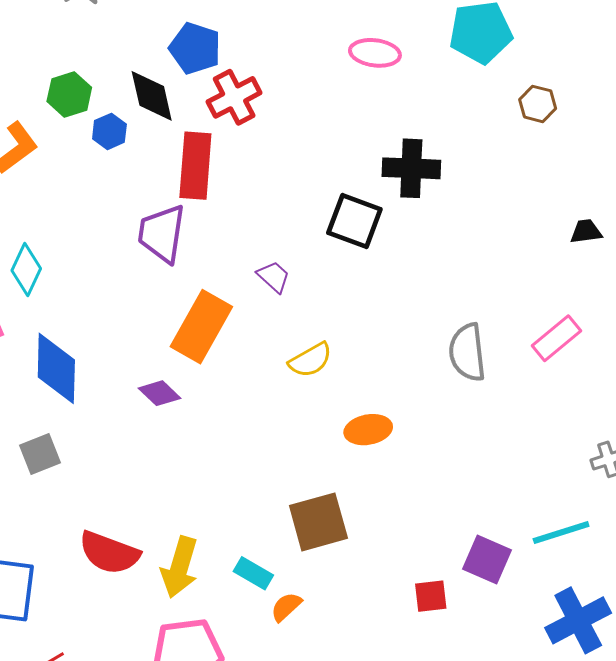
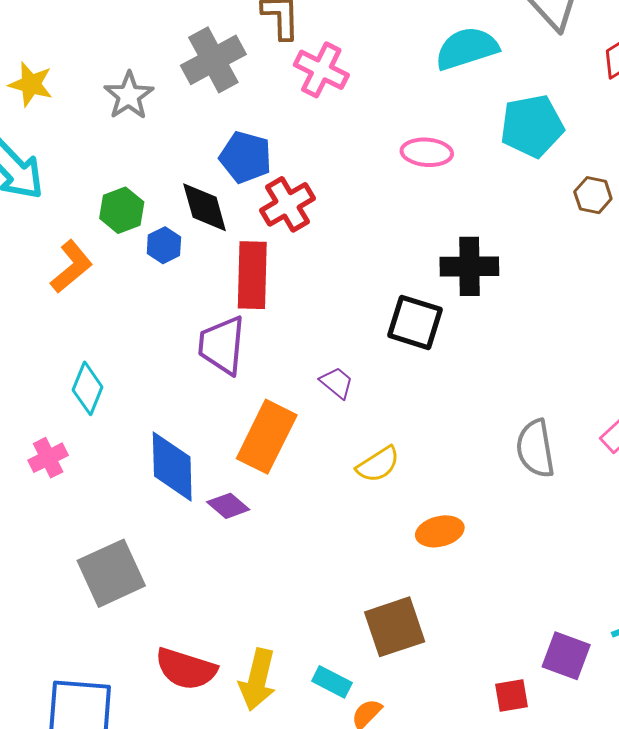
blue diamond: (56, 368) -> (172, 467), moved
gray square: (40, 454) -> (111, 573), size x1.6

